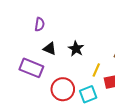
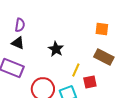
black triangle: (50, 49) -> (18, 43), moved

